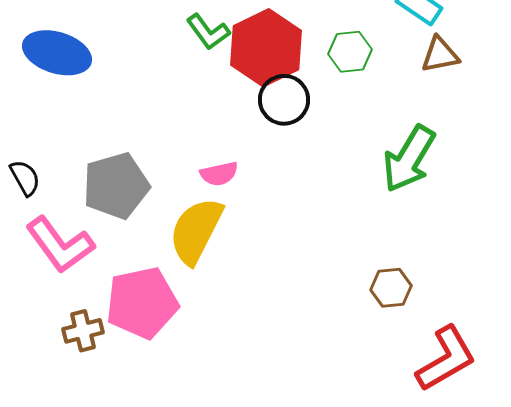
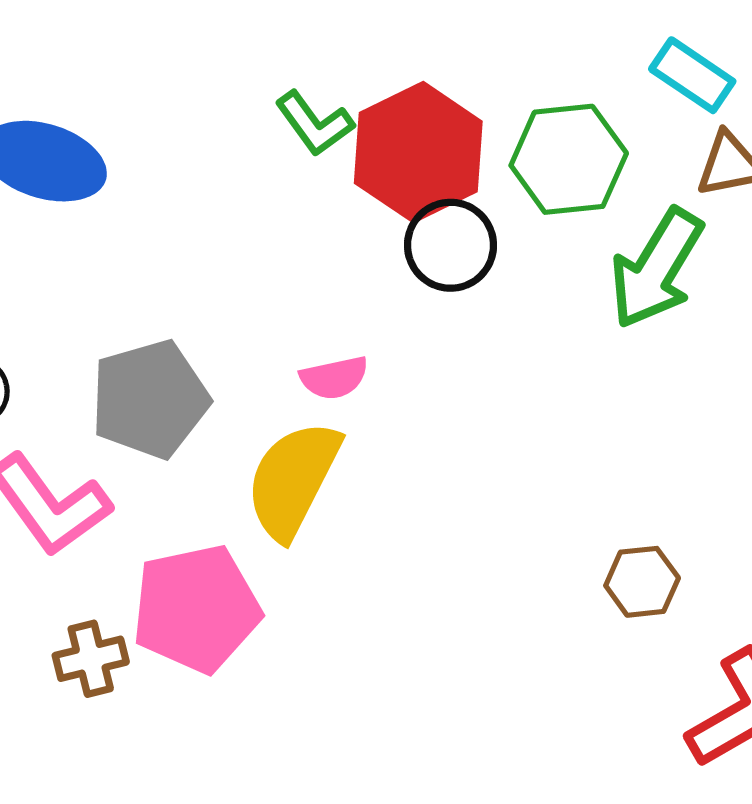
green hexagon: (350, 52) -> (569, 159), size x1.5
green arrow: (409, 159) -> (656, 269), moved

